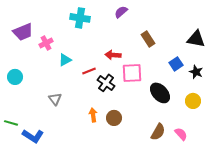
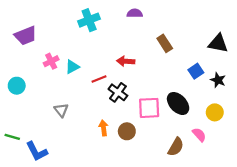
purple semicircle: (121, 12) -> (135, 13), turned 40
cyan cross: (80, 18) -> (89, 20), turned -30
pink cross: (46, 43) -> (51, 61), moved
pink square: (132, 73) -> (149, 108), moved
pink semicircle: (181, 134) -> (199, 135), moved
blue L-shape: (33, 136) -> (37, 151), turned 30

